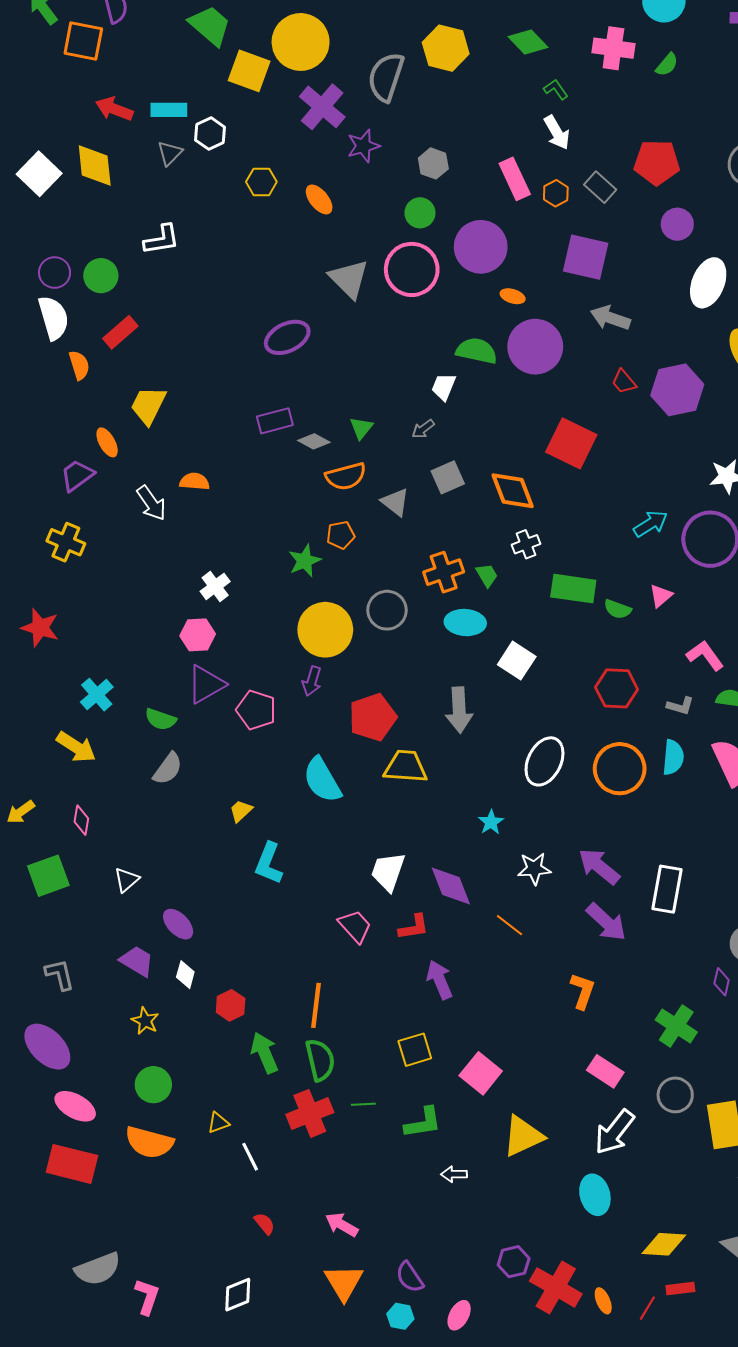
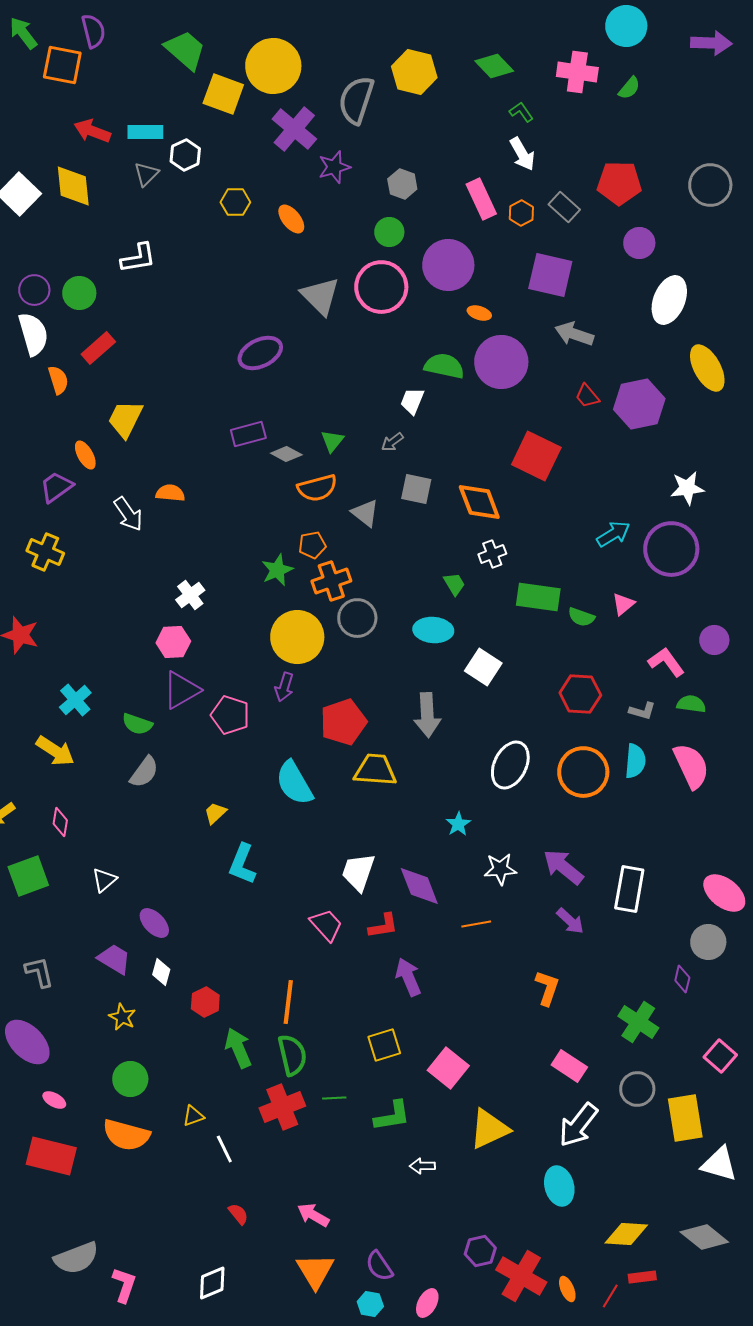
gray square: (448, 477) -> (416, 489), turned 36
orange cross: (444, 572) -> (331, 581), moved
purple arrow: (606, 922) -> (570, 921), size x0.7
orange line: (509, 925) -> (476, 924), turned -48
pink ellipse: (75, 1106) -> (54, 1100), size x0.6

